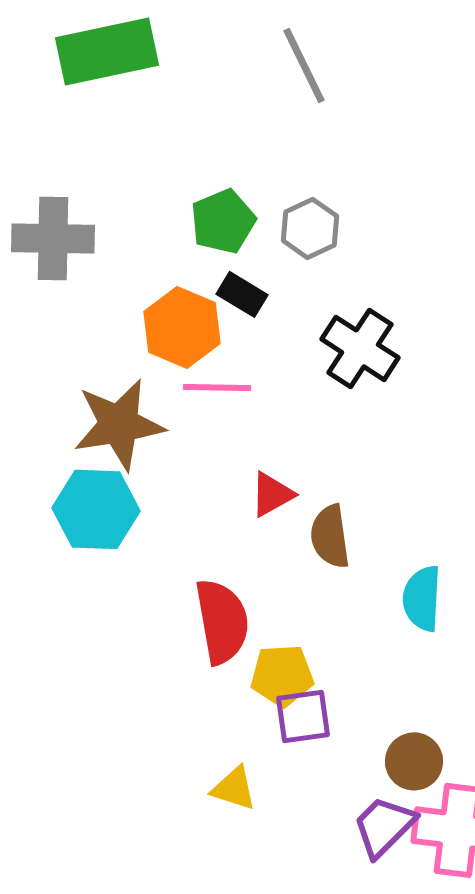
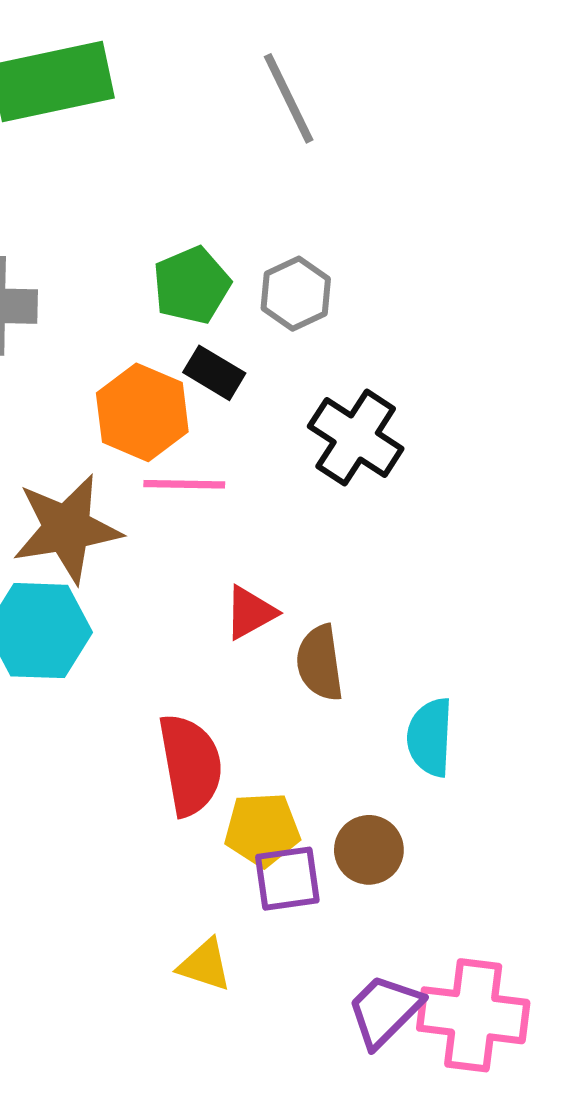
brown circle: (414, 761) -> (369, 850), moved

